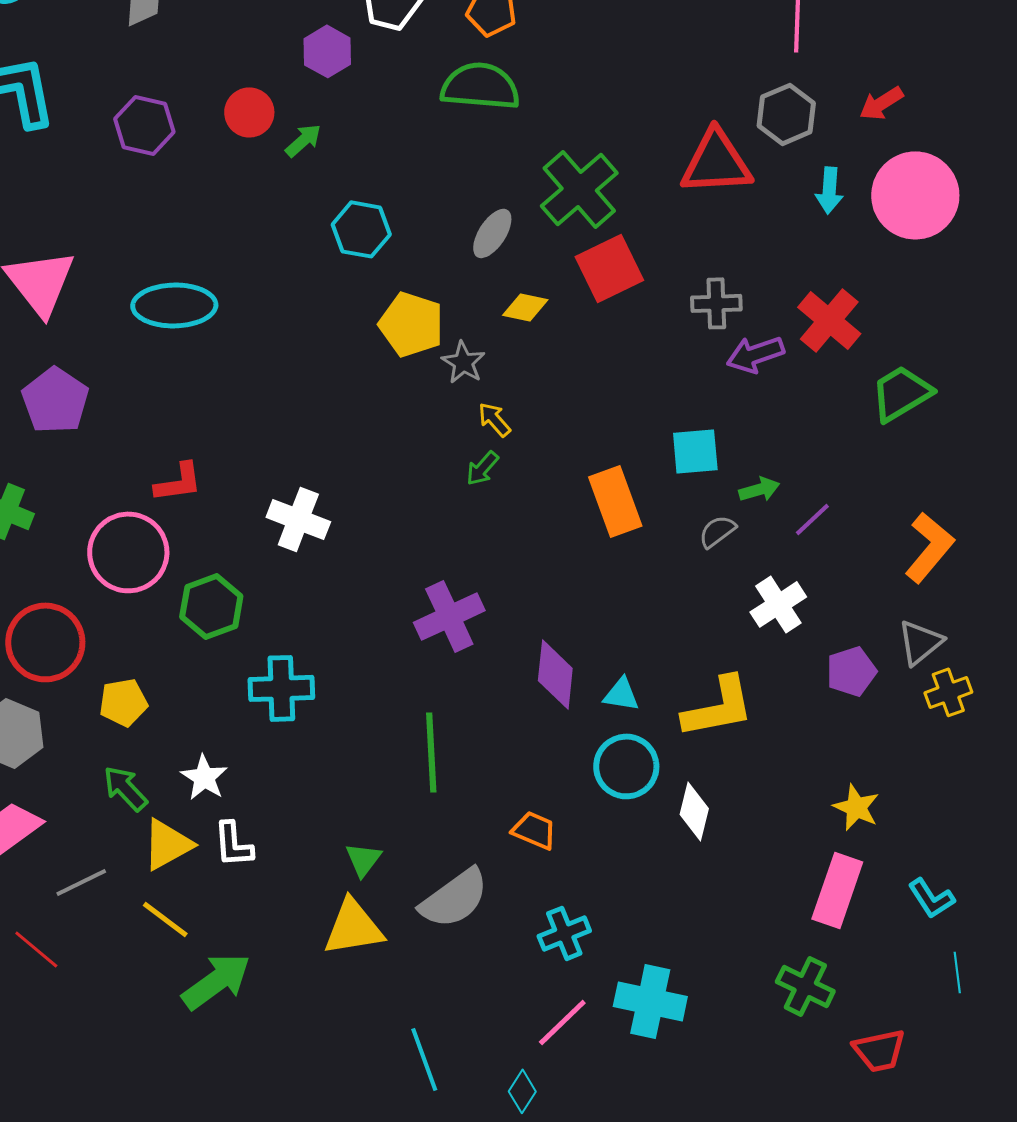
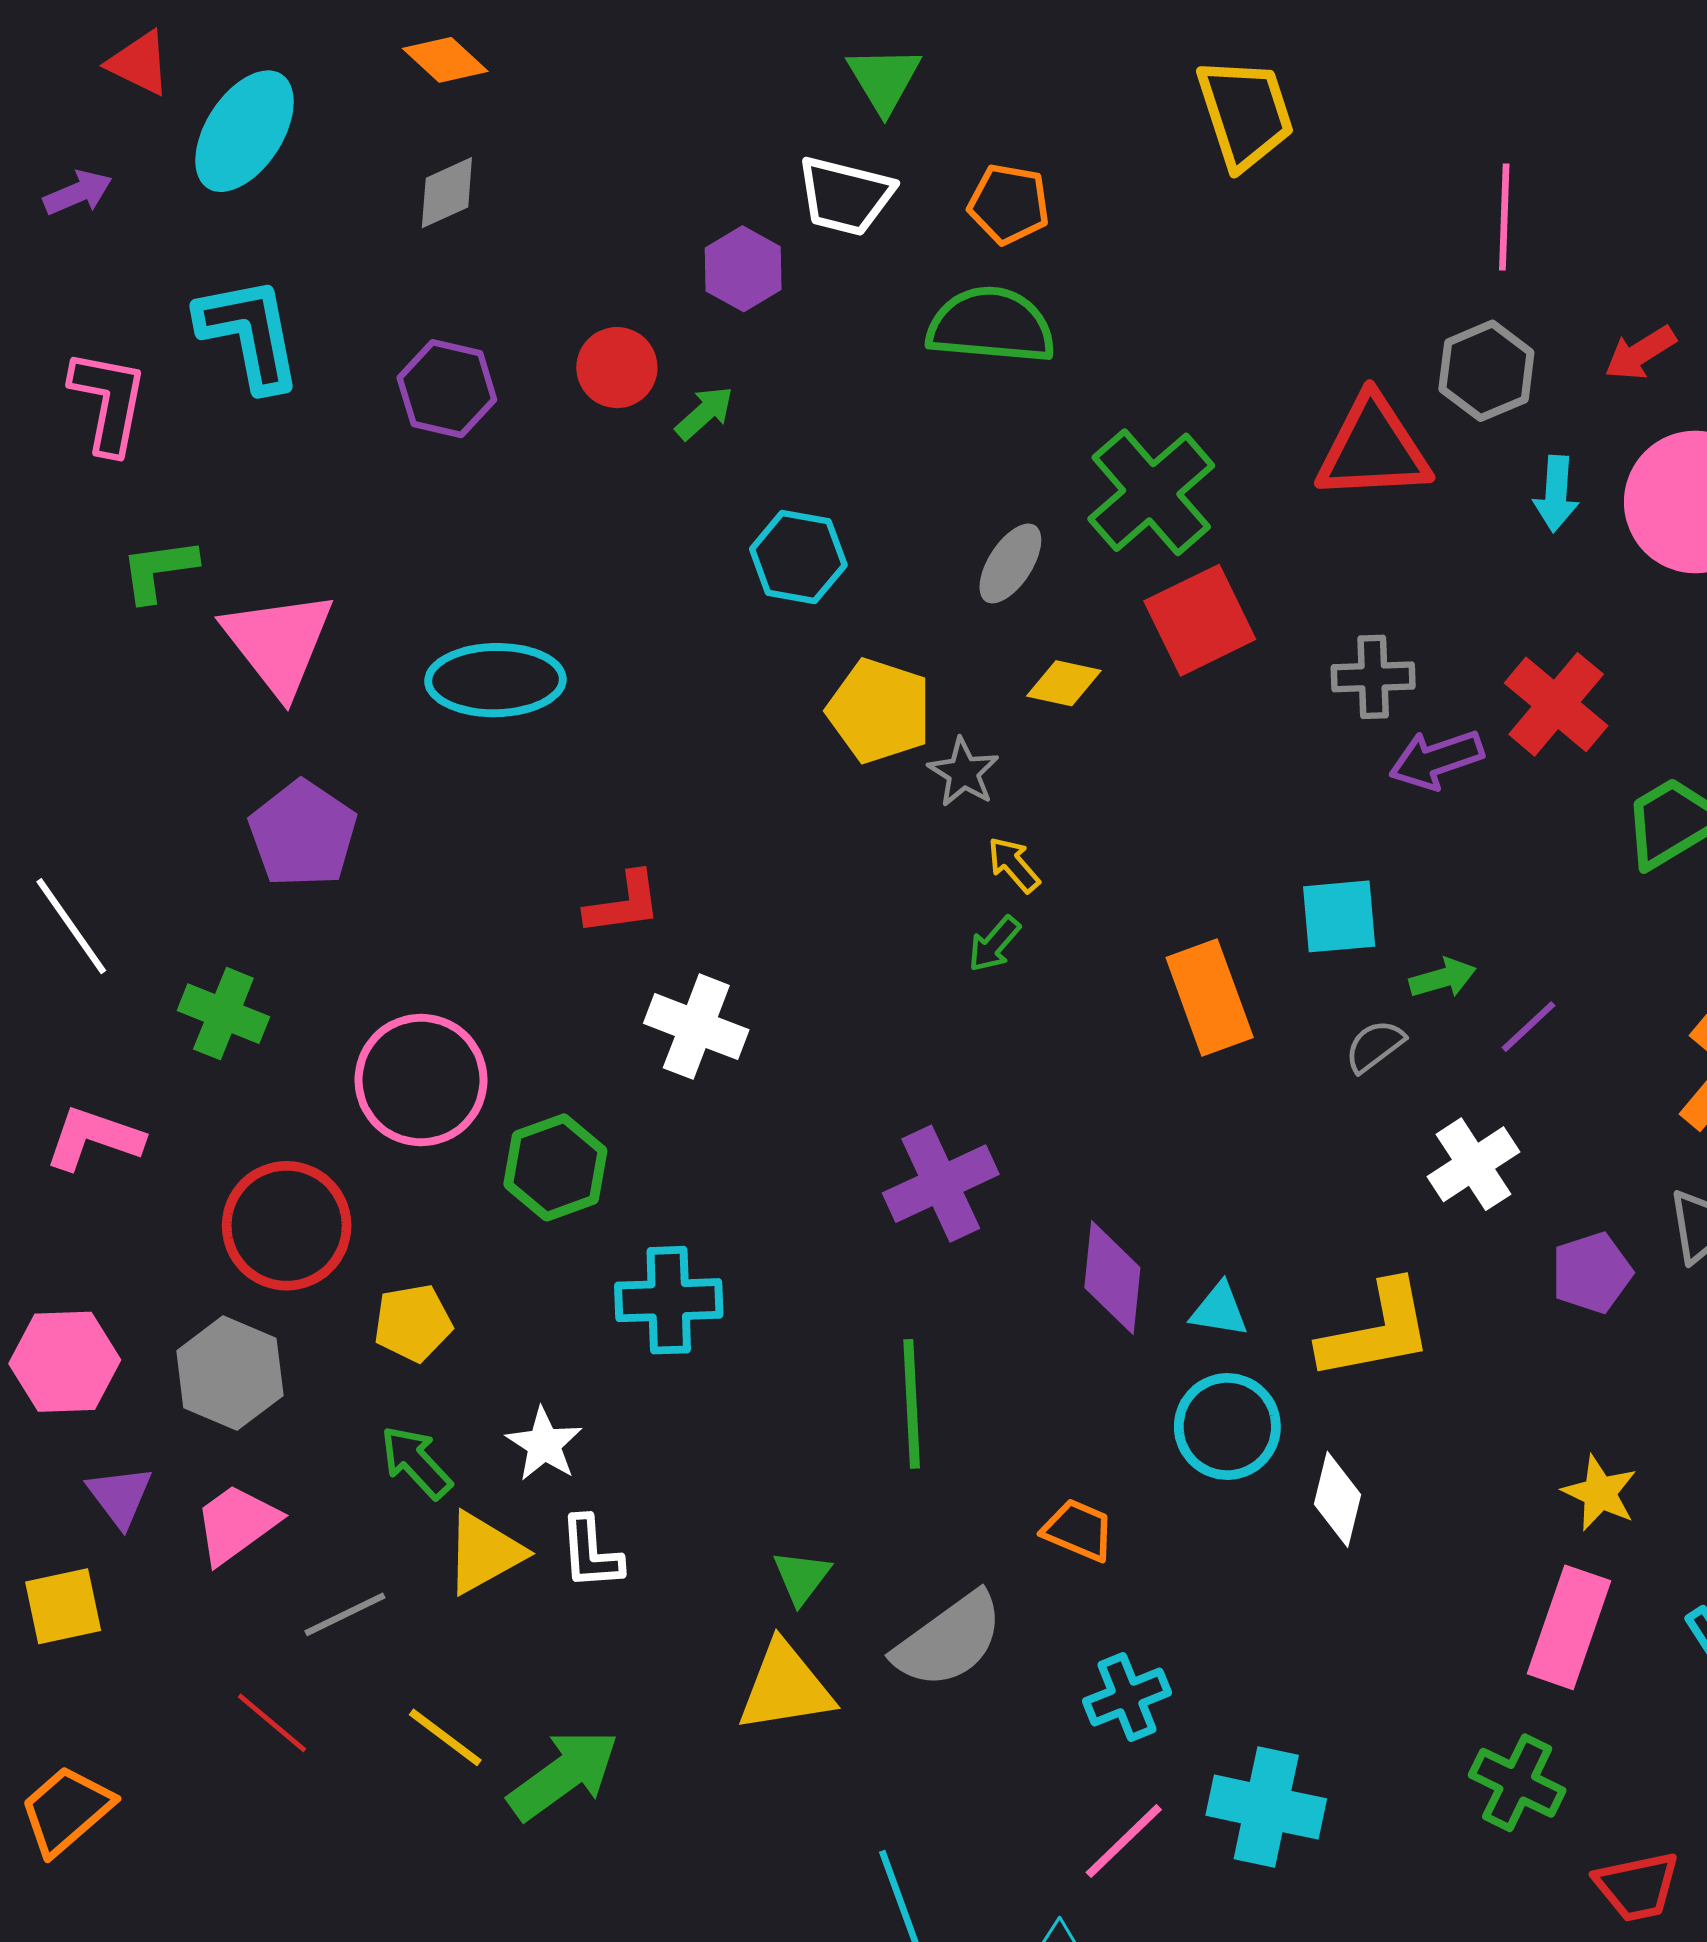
red L-shape: (178, 482) -> (623, 904), moved
yellow line: (165, 919) -> (445, 1737), moved

